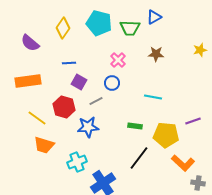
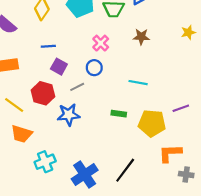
black line: (139, 158) -> (125, 170), moved
cyan cross: (77, 162) -> (45, 162), moved
orange L-shape: (183, 163) -> (170, 153), turned 135

